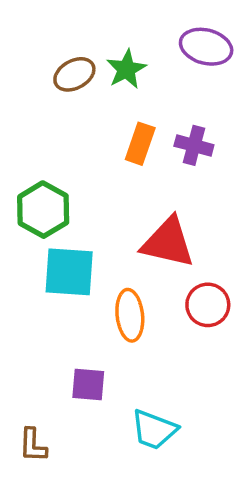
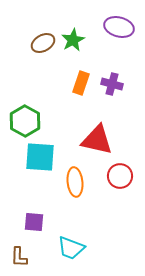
purple square: (88, 385) -> (34, 222), moved
cyan trapezoid: (154, 430) -> (71, 248), moved

